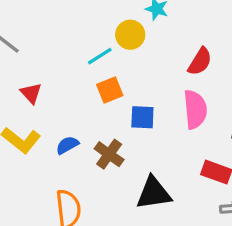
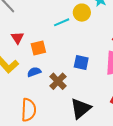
orange square: (110, 90) -> (38, 48), moved
black triangle: (154, 193) -> (81, 109), turned -40

